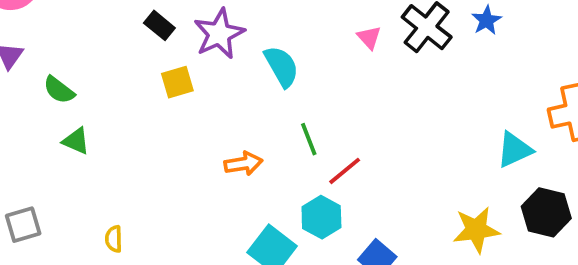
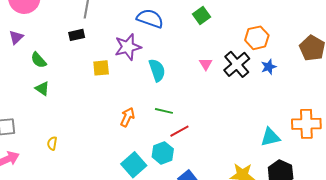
black rectangle: (159, 25) -> (77, 35), moved, turned -63
green line: (309, 139) -> (164, 111), turned -66
orange arrow: (243, 164) -> (127, 117), turned -66

